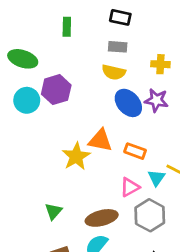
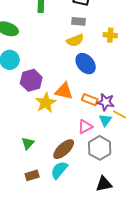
yellow semicircle: (114, 72) -> (75, 40), turned -36
purple hexagon: (56, 90) -> (31, 80), moved
purple star: (156, 100) -> (106, 102), moved
brown ellipse: (102, 218) -> (64, 149), turned -30

